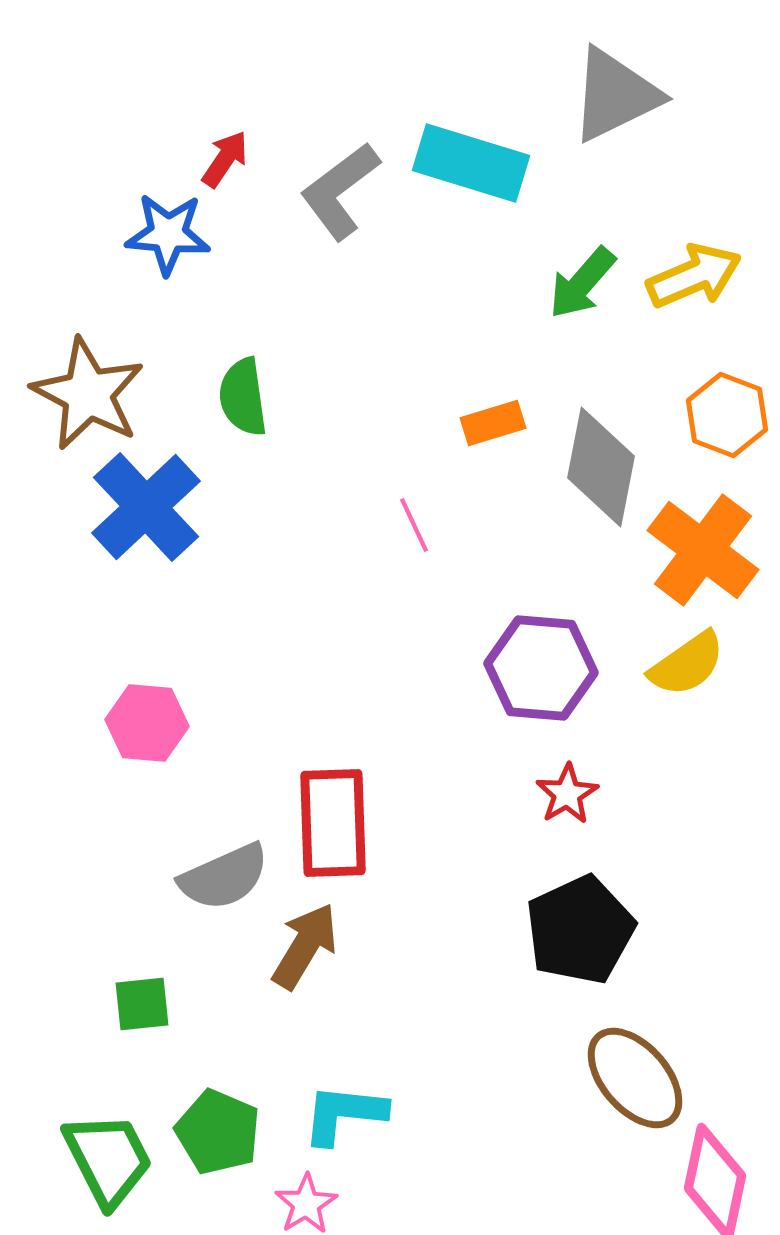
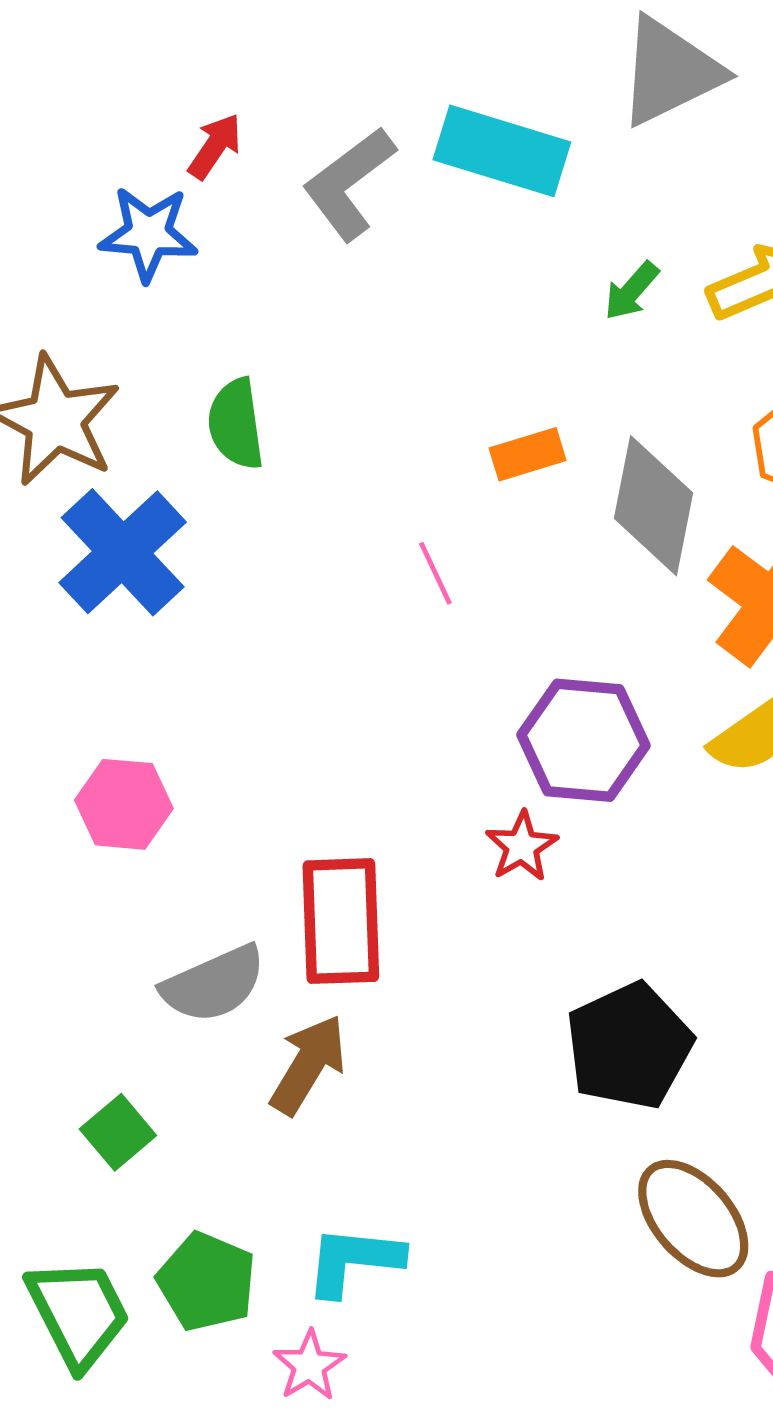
green arrow: (582, 283) -> (631, 291), size x0.7
red star: (567, 794) -> (522, 846), moved
green square: (142, 1004) -> (118, 1132), turned -34

